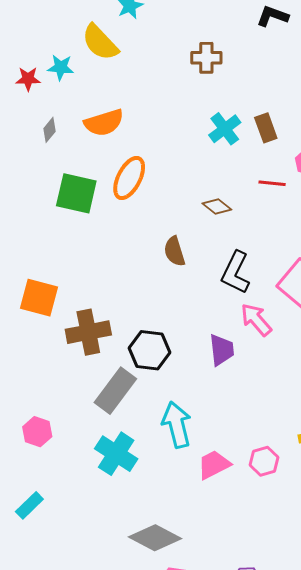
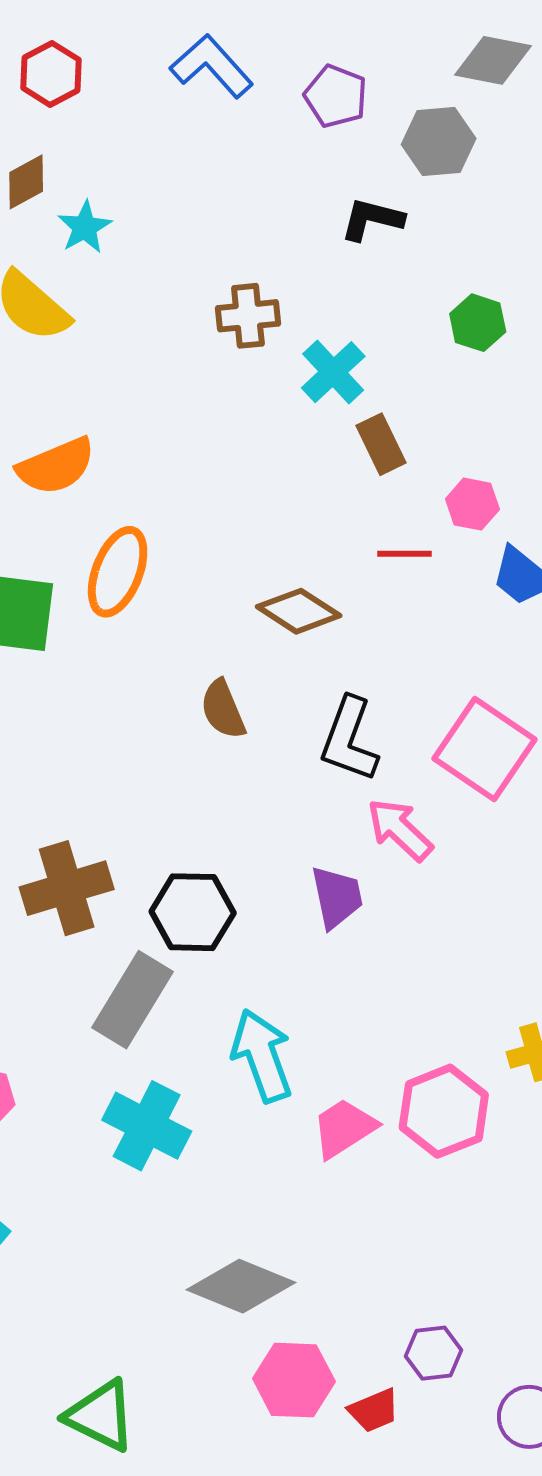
cyan cross: (225, 129) -> (333, 372), moved
brown diamond: (217, 206) -> (299, 611), size x1.4
pink hexagon: (264, 461) -> (444, 1111), size x1.5

